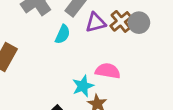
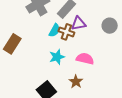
brown cross: (121, 21) -> (66, 32), moved, turned -35
cyan star: (83, 86) -> (57, 57), moved

